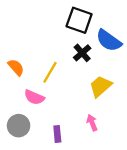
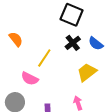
blue semicircle: (109, 41) -> (96, 44), moved, size x0.7
orange semicircle: (16, 67) -> (16, 39), moved

